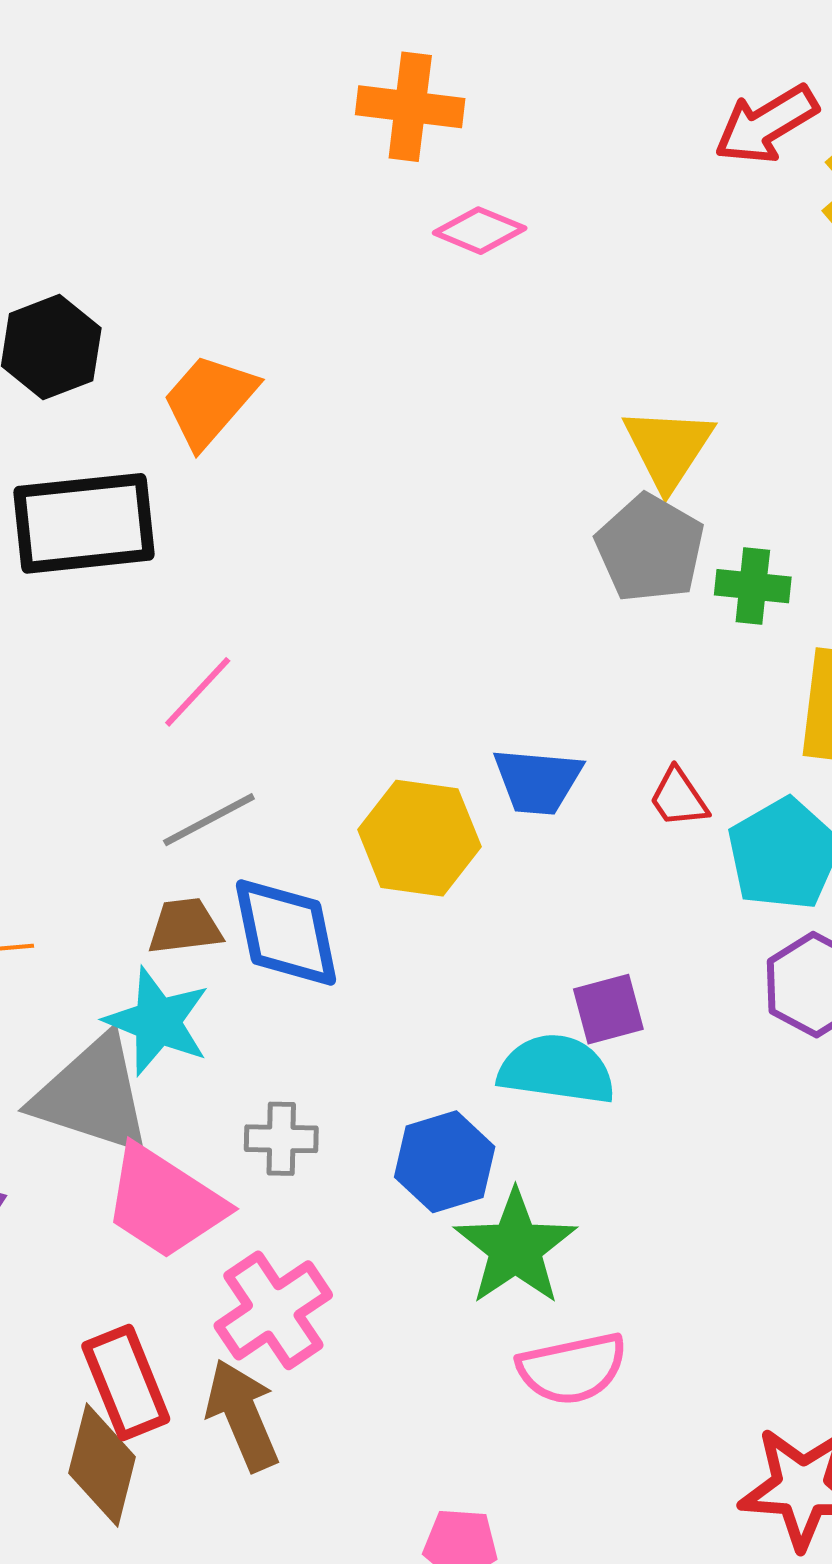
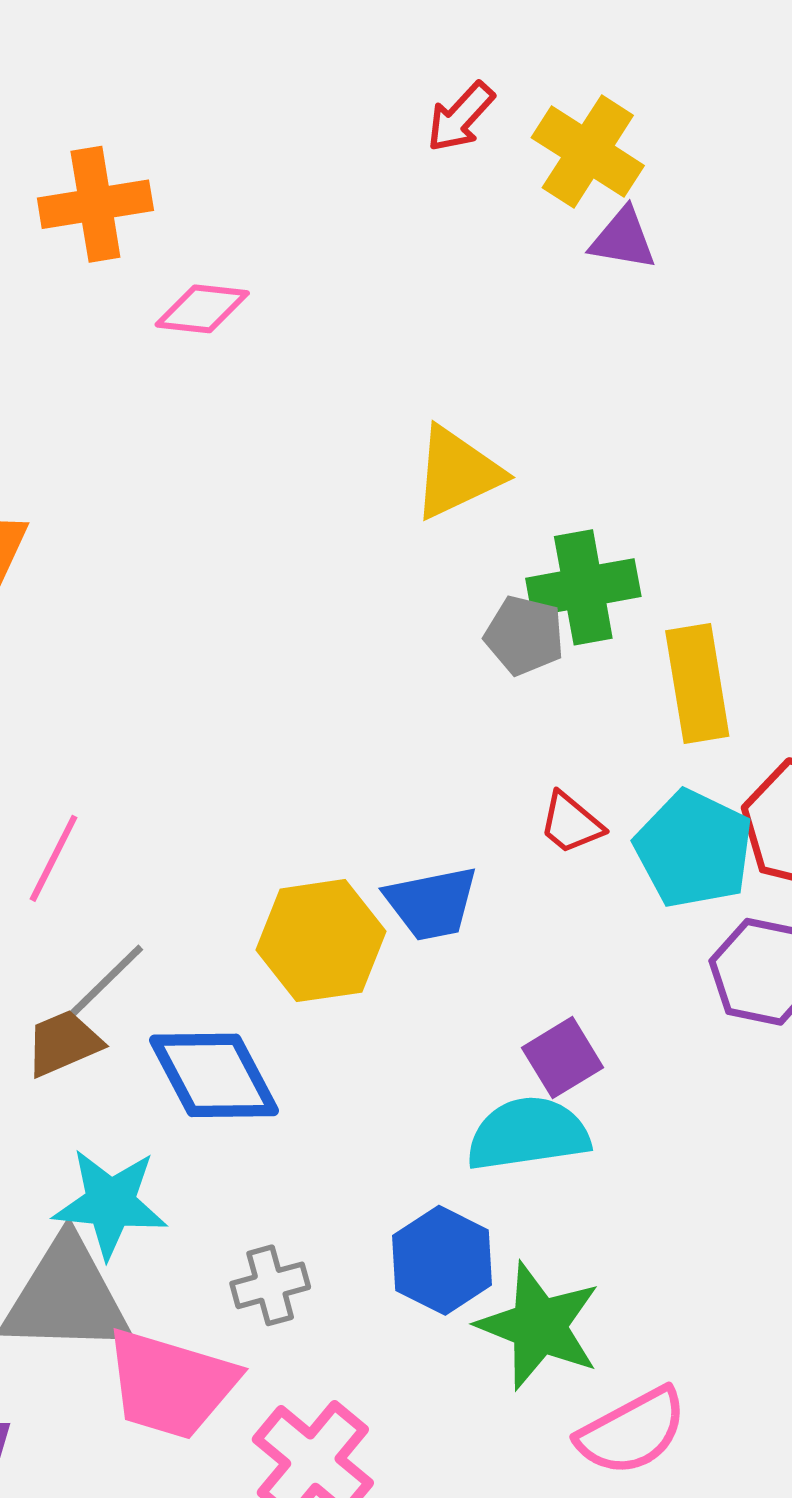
red arrow: (766, 124) -> (460, 117), size x0.7
yellow triangle: (668, 448) -> (457, 473), turned 48
gray pentagon: (650, 548) -> (524, 635), moved, size x0.7
green cross: (753, 586) -> (583, 587), size x1.4
blue trapezoid: (538, 781) -> (431, 903), moved
brown trapezoid: (185, 926) -> (64, 1043), moved

